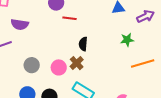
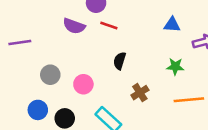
purple semicircle: (20, 24) -> (74, 26), moved
brown cross: (77, 63) -> (140, 93), moved

